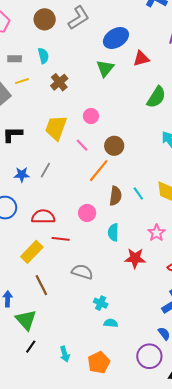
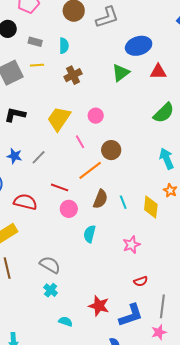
red line: (61, 239) -> (60, 187), moved
red star: (135, 258) -> (99, 306), moved
cyan cross: (101, 303) -> (51, 290), moved

